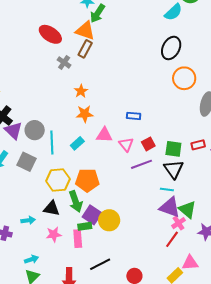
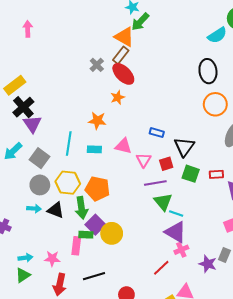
red ellipse: (50, 34) -> (123, 74), moved
black ellipse: (171, 48) -> (208, 71), turned -45
orange star: (81, 91) -> (118, 97), moved
orange star: (85, 114) -> (97, 121), moved
gray circle: (35, 130) -> (40, 185), moved
cyan rectangle: (77, 143) -> (94, 149), turned 32
black triangle: (174, 169) -> (184, 147), moved
green triangle: (187, 209) -> (163, 202), moved
cyan arrow: (28, 220) -> (34, 209), moved
pink star: (54, 234) -> (52, 259), moved
red line: (172, 239) -> (161, 268), moved

